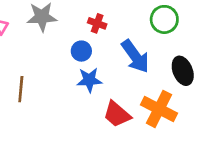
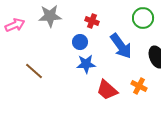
brown line: (21, 89) -> (34, 71), turned -54
orange cross: (159, 109) -> (139, 86), size x0.6

